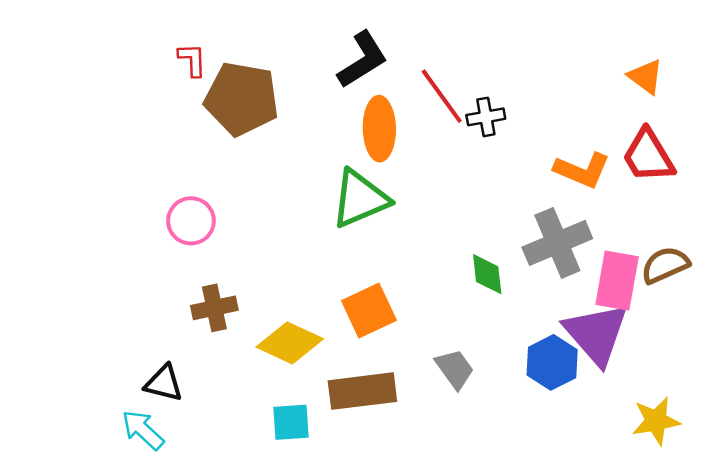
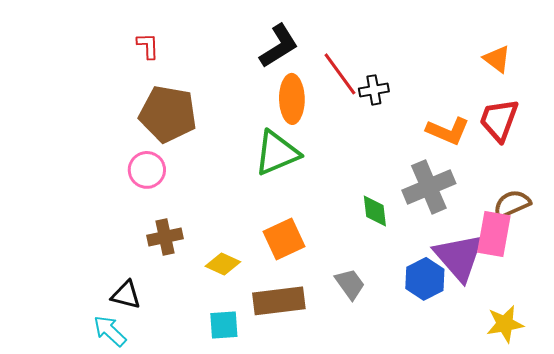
brown pentagon: (242, 99) -> (168, 114), moved
red trapezoid: (648, 156) -> (499, 120), turned 51
pink rectangle: (617, 281) -> (494, 234), moved
yellow diamond: (290, 343) -> (223, 264), size x0.7

